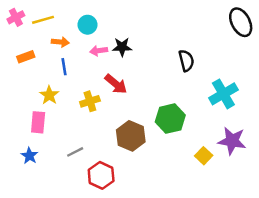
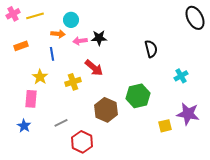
orange arrow: (60, 42) -> (58, 34), moved
cyan cross: (223, 94) -> (181, 76), size x0.6
yellow square: (204, 156) -> (165, 126), turned 32

